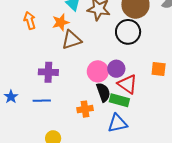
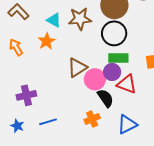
brown triangle: (72, 40) -> (77, 67), moved
purple cross: (48, 72) -> (26, 95), moved
green rectangle: (119, 100) -> (118, 58), moved

